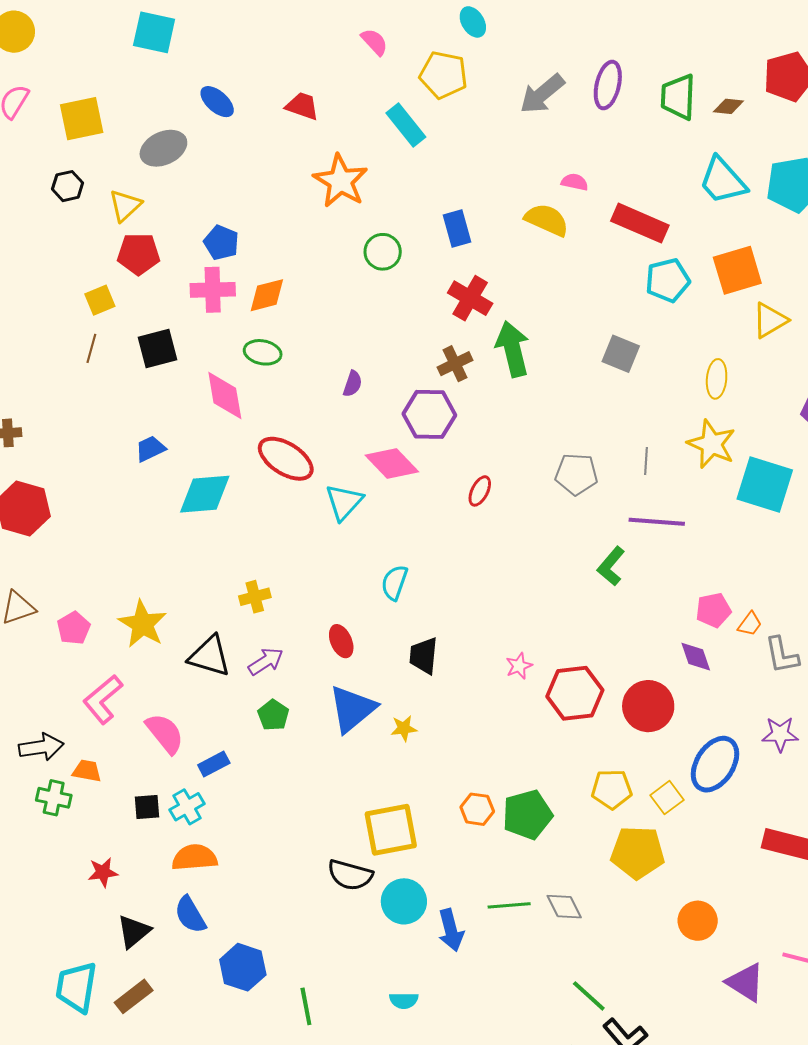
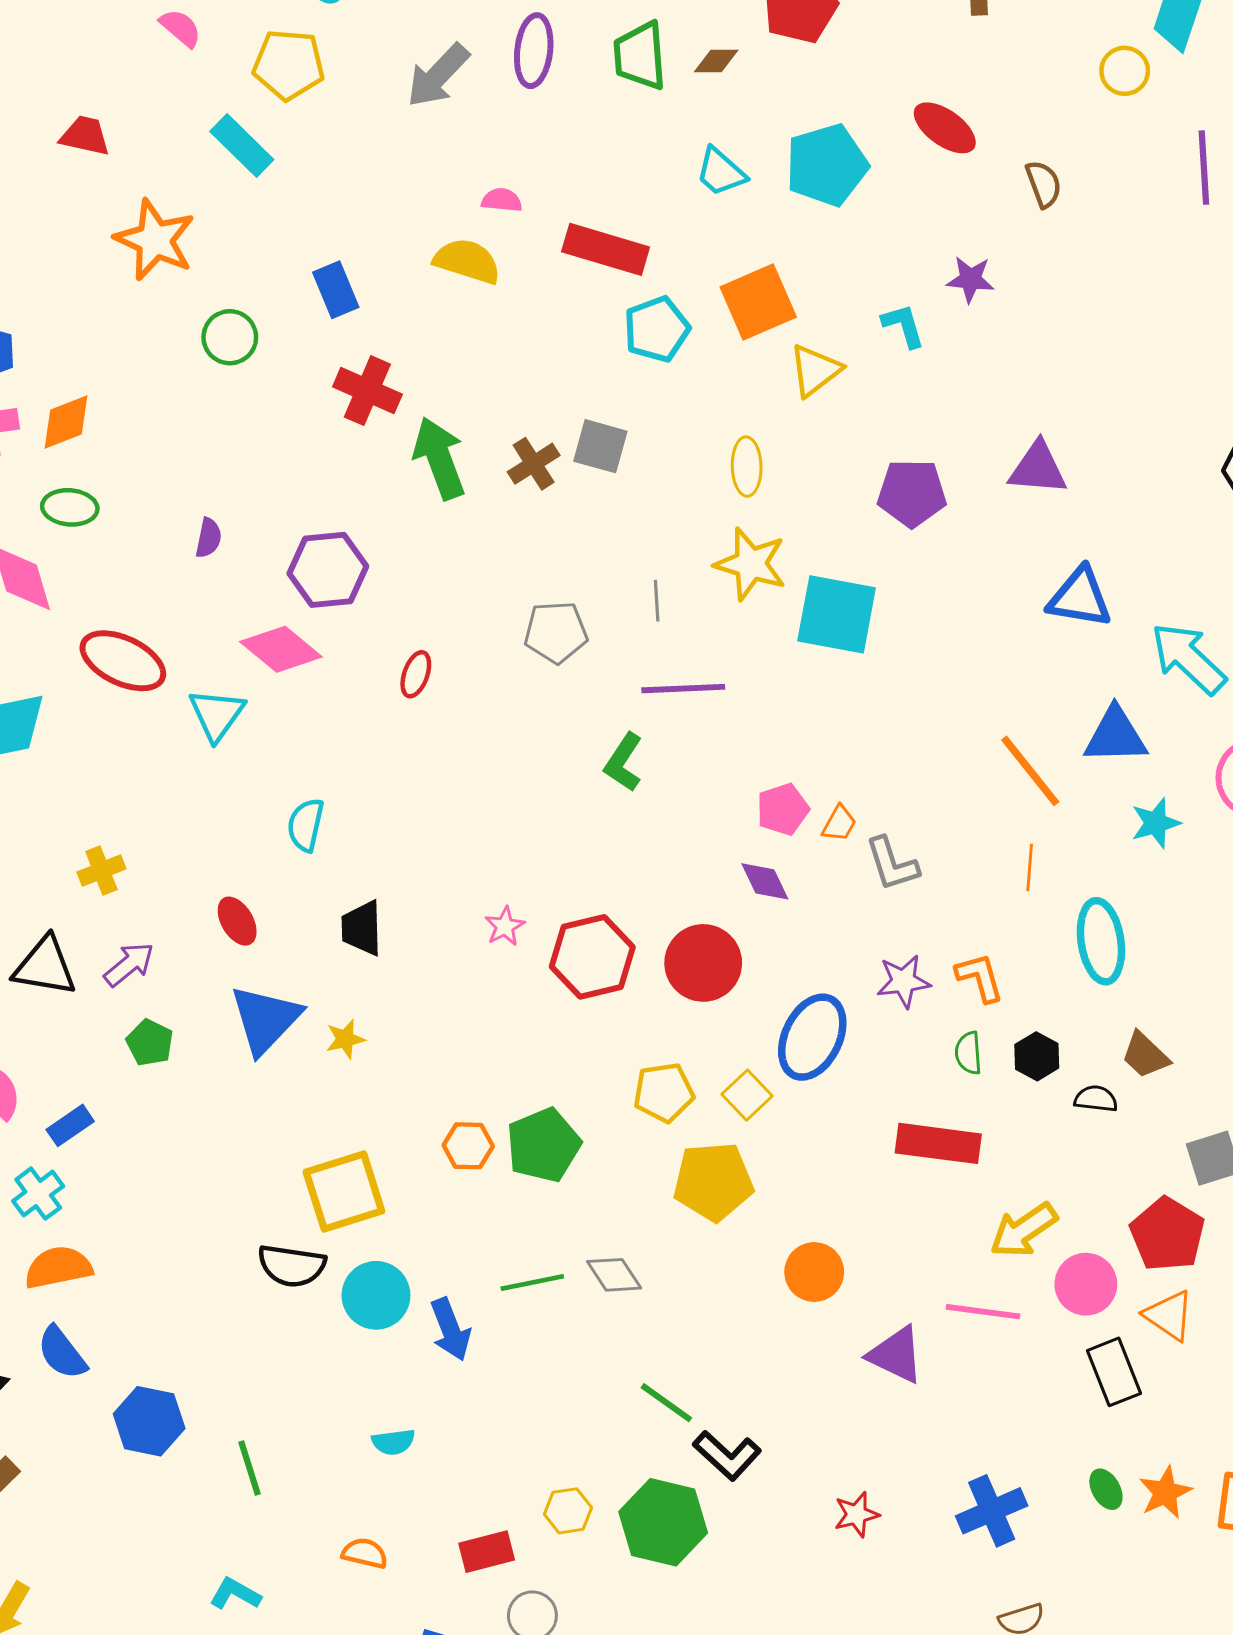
cyan trapezoid: (723, 181) -> (721, 172), size x0.7
brown cross: (455, 364) -> (534, 464), moved

